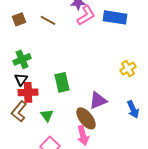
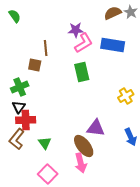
brown square: (19, 19) -> (35, 65), moved, turned 32
brown line: (48, 20) -> (46, 48), turned 56
green rectangle: (62, 82) -> (82, 72), moved
purple triangle: (98, 100) -> (96, 128), turned 30

